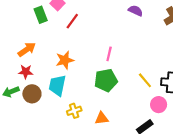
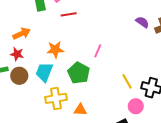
purple semicircle: (136, 11) -> (142, 22), moved
red line: (72, 21) -> (69, 14), turned 35
green pentagon: (106, 80) -> (79, 73), moved, turned 30
yellow cross: (74, 111) -> (56, 98), size x1.5

